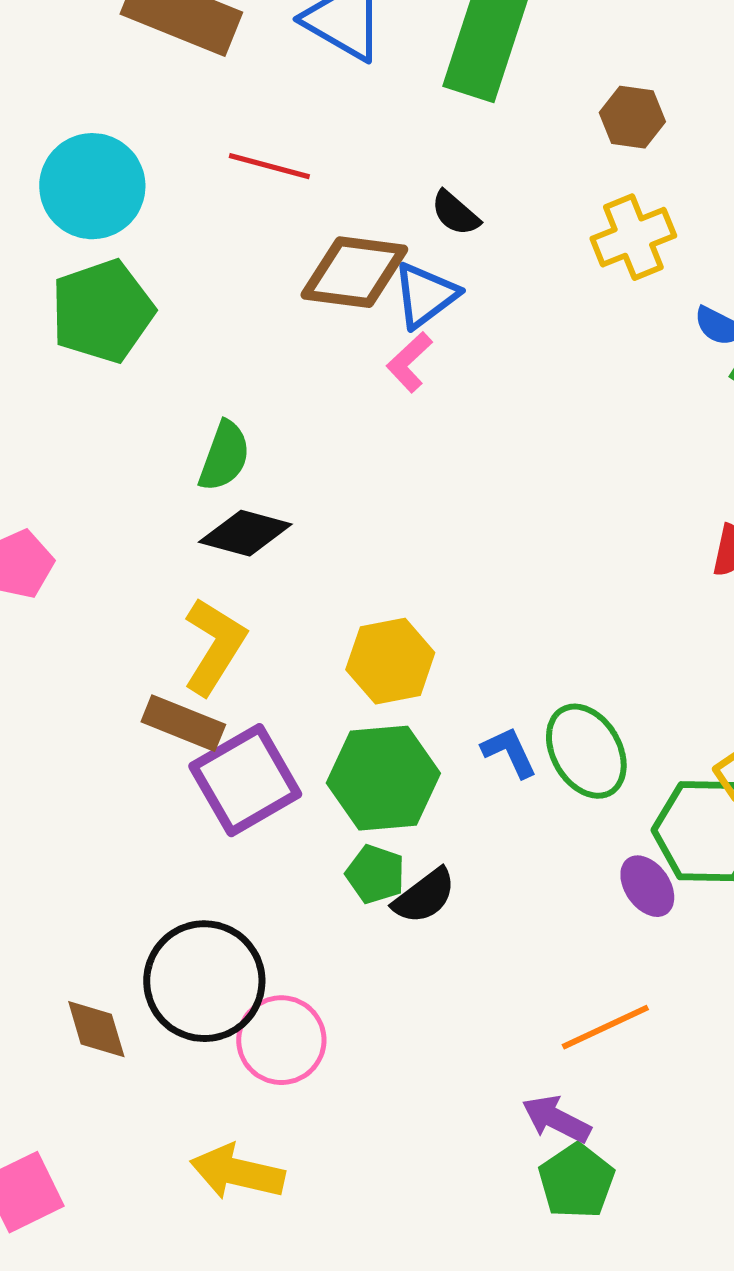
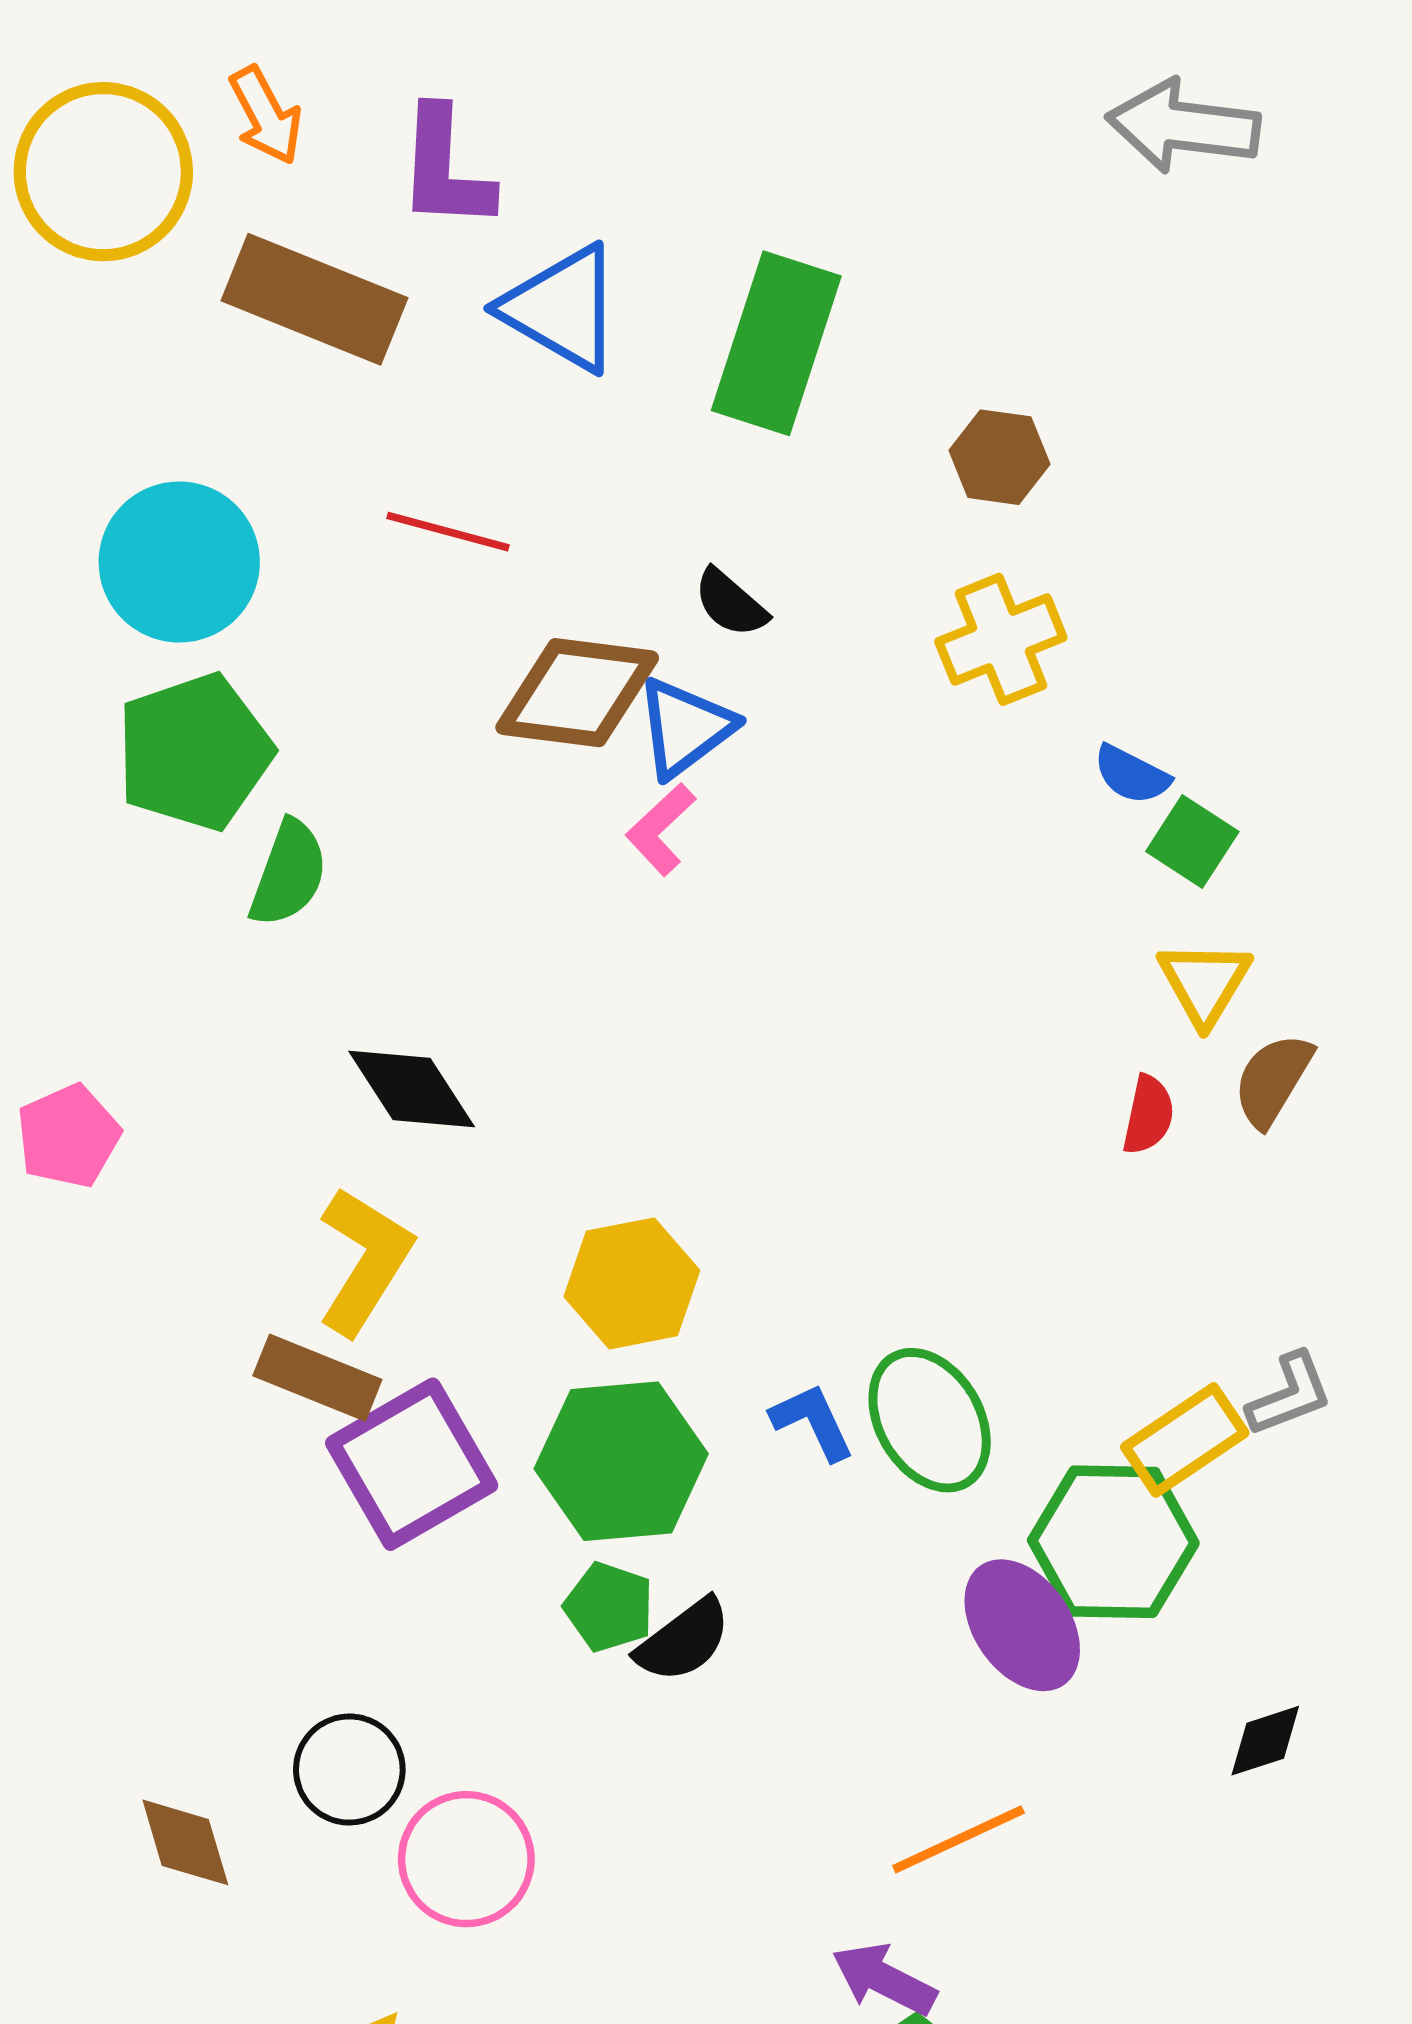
green semicircle: (224, 456) -> (289, 873), moved
black diamond: (245, 533) -> (412, 1089), turned 42
purple ellipse: (647, 886) -> (1022, 1625), size x1.4
black circle: (204, 981) -> (349, 1770), size x0.6

